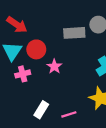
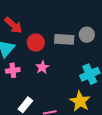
red circle: (36, 49) -> (36, 43), moved

